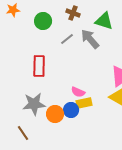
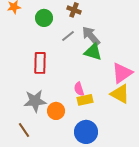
green triangle: (104, 21) -> (93, 52), moved
pink semicircle: (78, 92) -> (79, 89), turned 48
blue circle: (71, 110) -> (86, 132), moved, size x1.5

